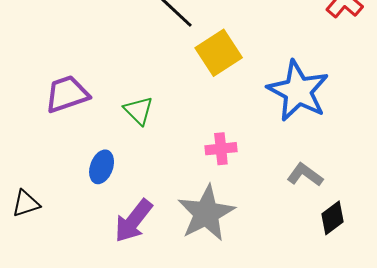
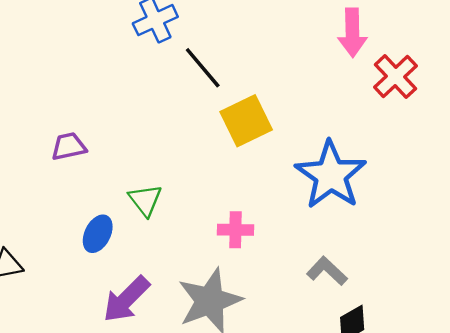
purple trapezoid: (67, 94) -> (69, 146), size x0.7
green triangle: (139, 111) -> (145, 200), moved

